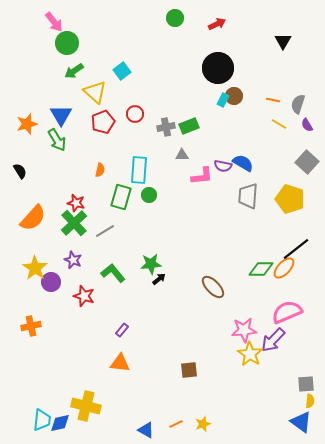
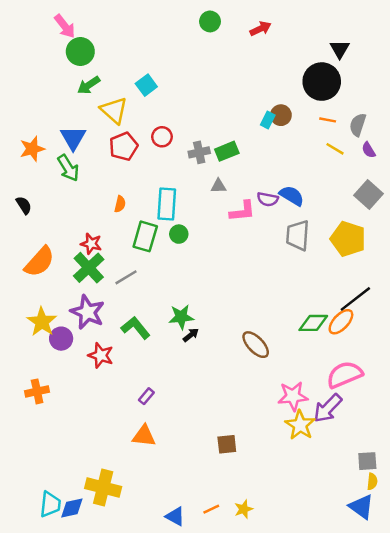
black circle: (218, 68) -> (322, 82), moved
purple star: (73, 260) -> (88, 312), size x1.6

